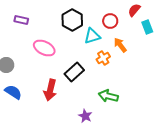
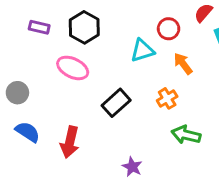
black hexagon: (72, 20) -> (84, 27), moved
orange cross: (103, 58) -> (167, 98), moved
red arrow: (50, 90) -> (70, 142), moved
green arrow: (108, 96) -> (186, 135), moved

